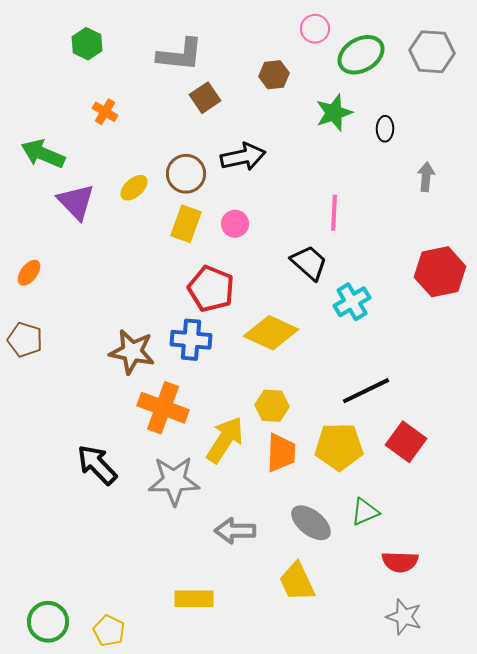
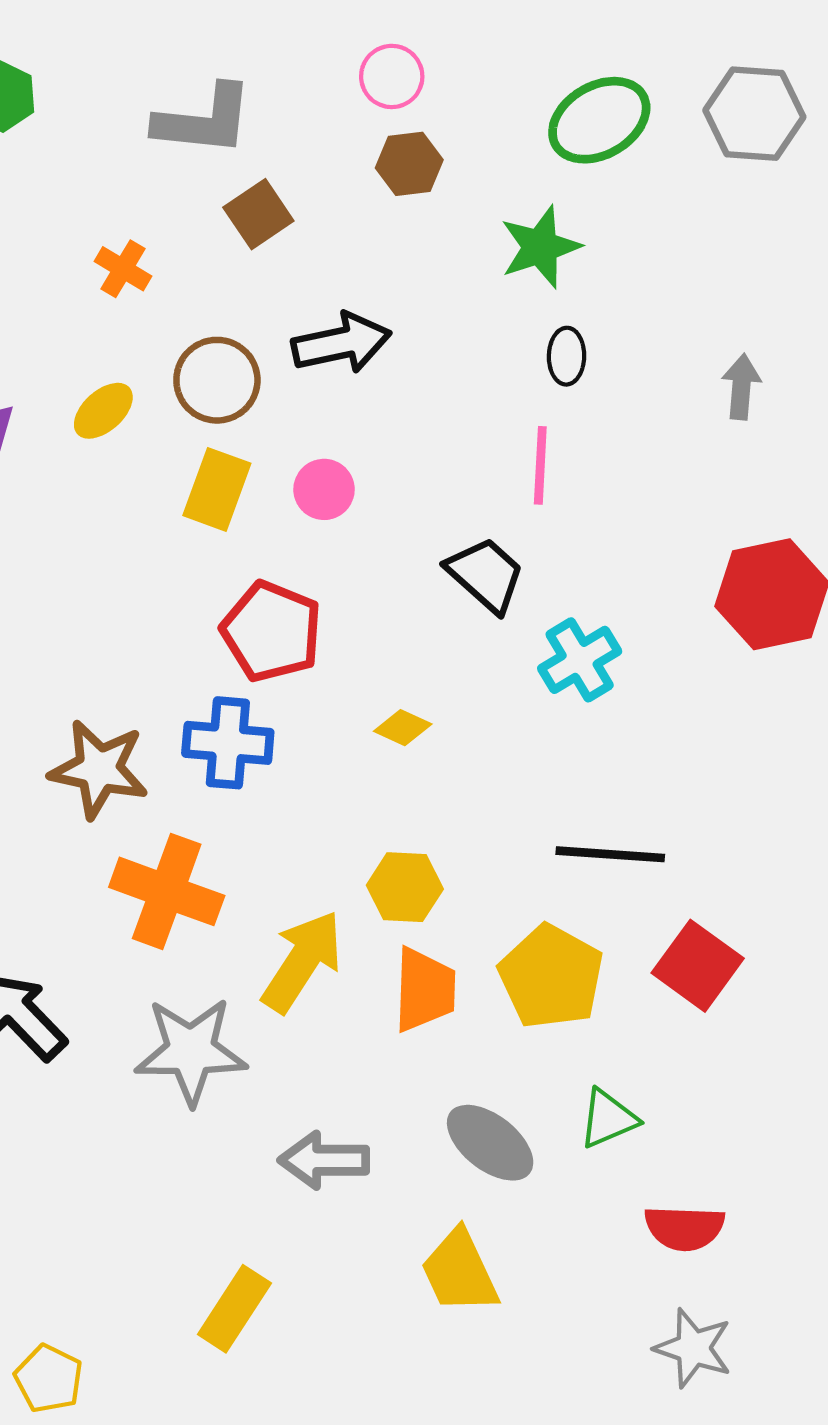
pink circle: (315, 29) -> (392, 76), moved
orange cross: (105, 112) -> (123, 269), moved
black ellipse: (385, 129) -> (567, 356), moved
yellow diamond: (271, 333) -> (403, 728), size x0.5
black line: (366, 391) -> (610, 854), turned 30
yellow pentagon: (339, 447) -> (551, 977), turned 30
yellow rectangle: (194, 599) -> (234, 1309), turned -57

